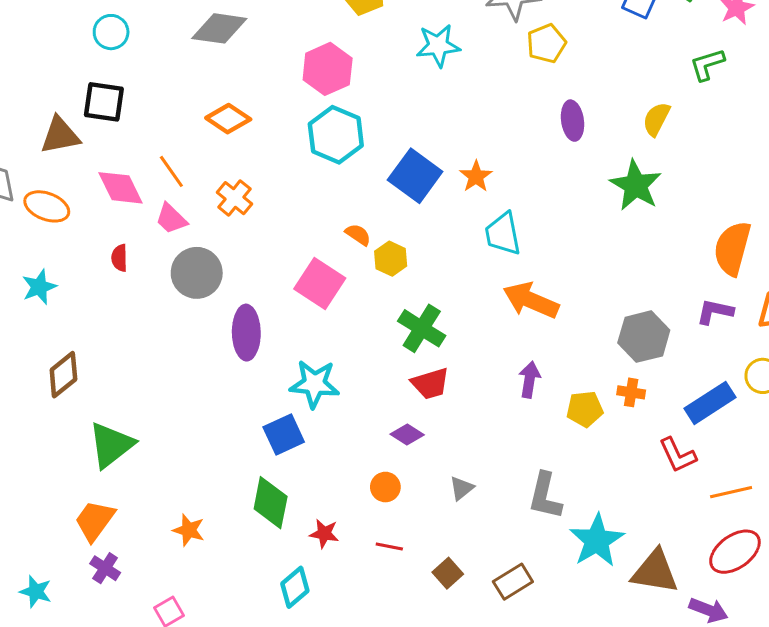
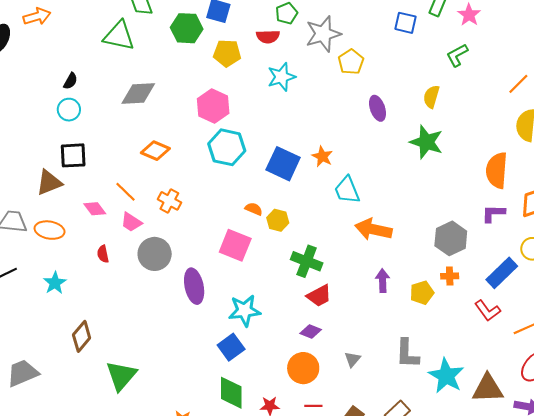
pink diamond: (121, 188) -> (95, 209), size x0.7
orange circle: (385, 487) -> (303, 368), size x1.6

